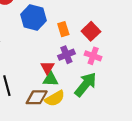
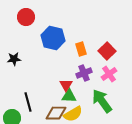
pink cross: (93, 56) -> (109, 74), turned 35
green arrow: (86, 85) -> (102, 101), turned -75

